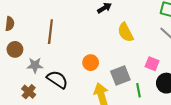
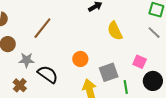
brown line: (50, 32) -> (42, 28), turned 30

